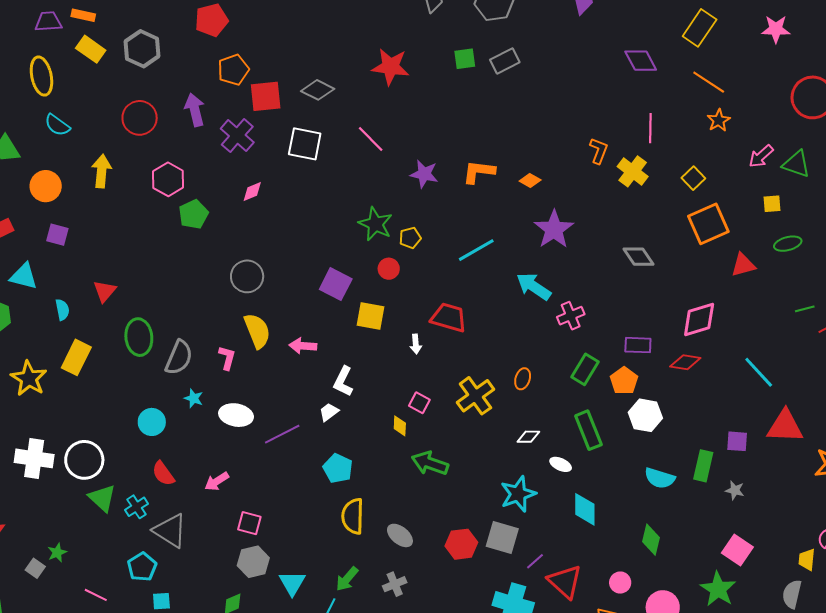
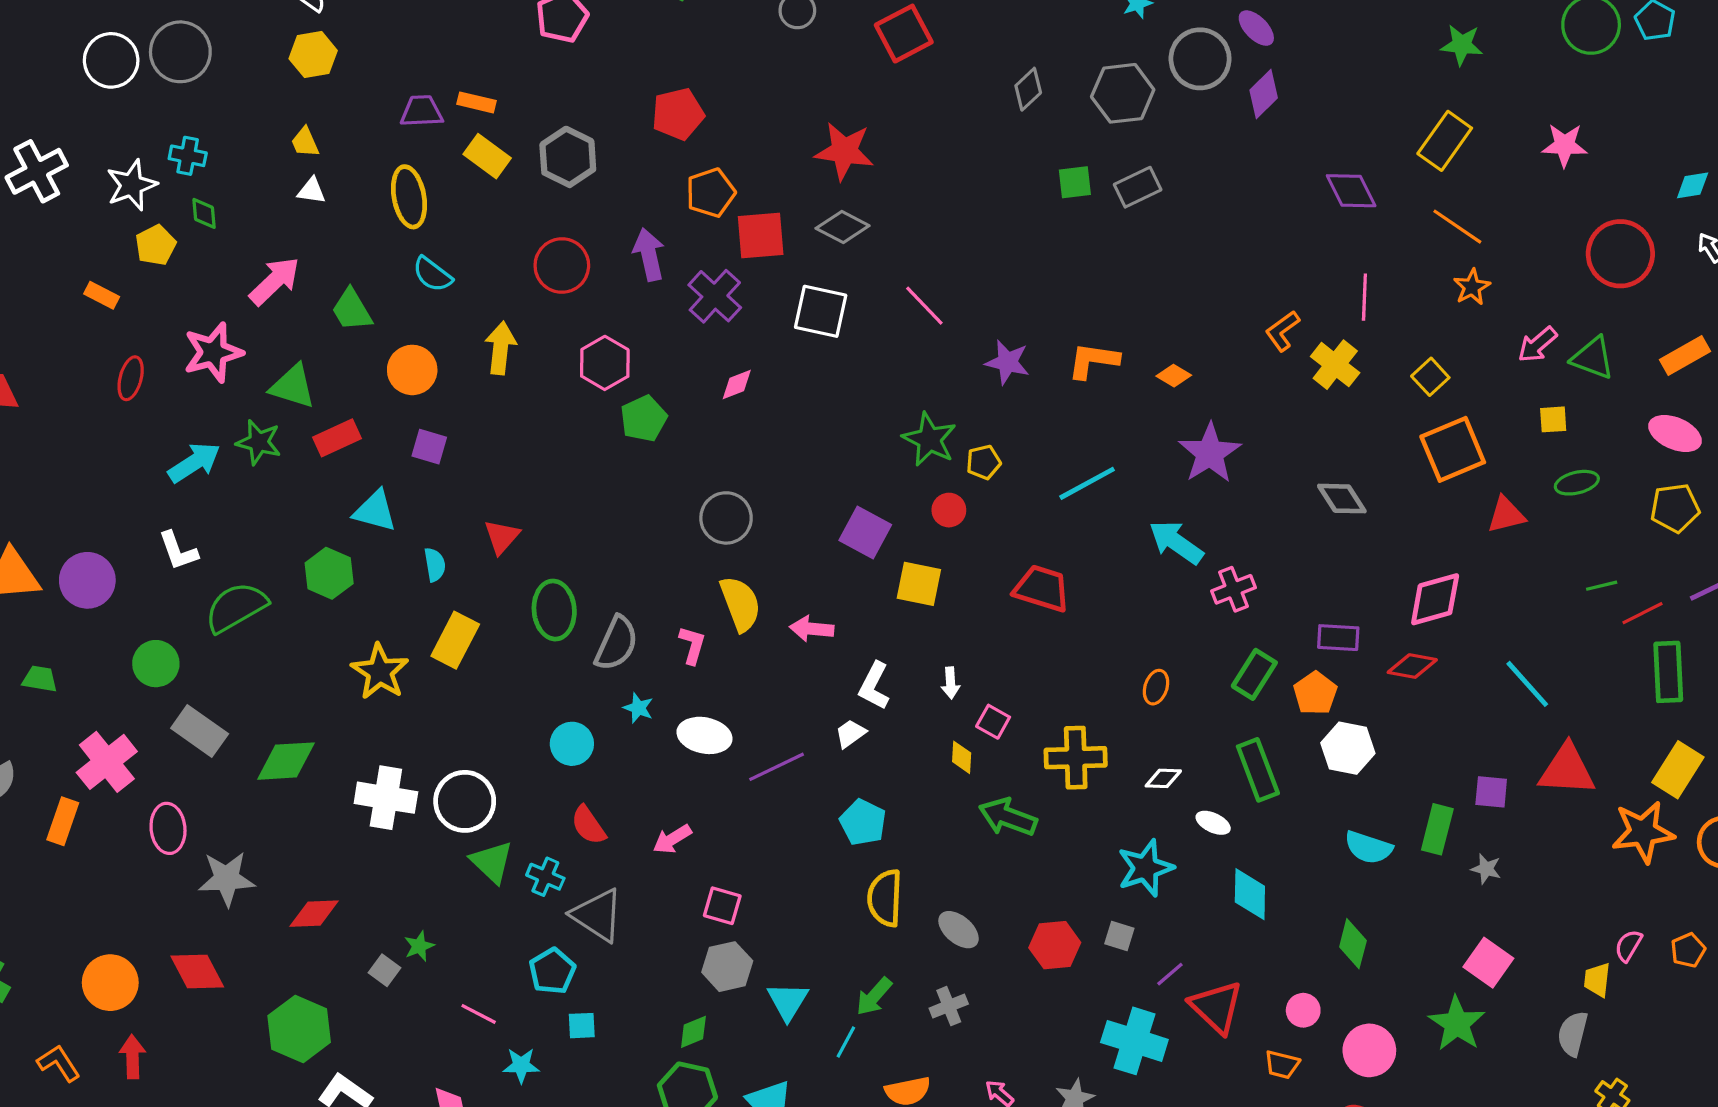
red star: (391, 67) -> (844, 151), moved
orange L-shape: (599, 151) -> (1282, 331), turned -148
white arrow: (416, 344) -> (951, 683), moved
yellow cross: (475, 396) -> (1076, 758), moved, turned 33
cyan cross: (137, 507) -> (545, 877), turned -35
gray square: (502, 538) -> (1119, 936), size x0.6

